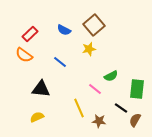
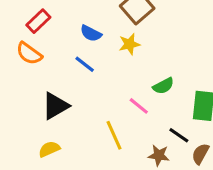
blue semicircle: (64, 30) -> (91, 33), moved
black triangle: (41, 89) -> (55, 106), turned -36
brown star: (99, 121) -> (159, 155), moved

